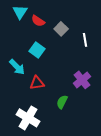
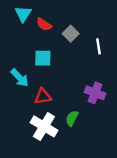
cyan square: (37, 50) -> (43, 58), turned -35
purple cross: (82, 80) -> (95, 93), turned -30
white cross: (28, 118) -> (44, 126), moved

